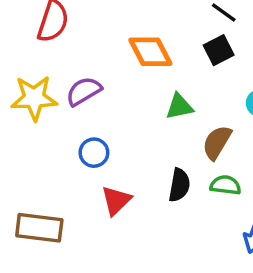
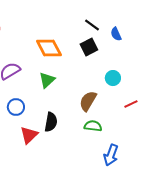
green triangle: (179, 107) -> (47, 80), moved, turned -30
black semicircle: (179, 185) -> (51, 122), moved

